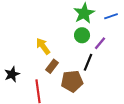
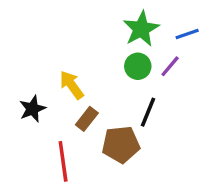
purple line: (100, 43) -> (170, 66), moved
black star: (12, 74) -> (32, 109), moved

